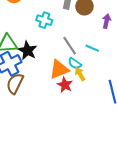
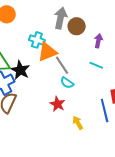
cyan line: (92, 48) -> (96, 65), moved
orange triangle: (59, 69) -> (47, 52), moved
yellow arrow: (80, 74) -> (78, 123), moved

